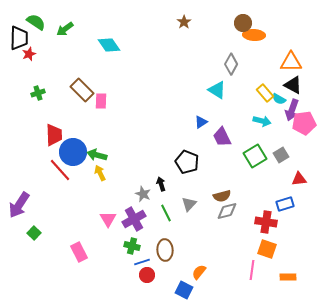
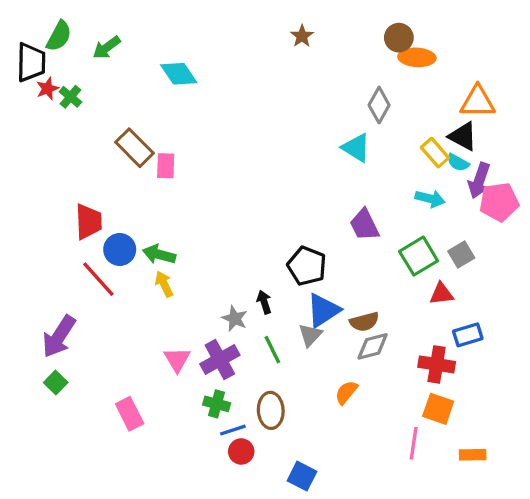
green semicircle: (36, 22) -> (59, 36), turned 84
black triangle: (293, 85) -> (463, 136), moved
green cross: (38, 93) -> (70, 97), moved, turned -32
blue triangle: (201, 122) -> (323, 310), moved, size x1.6
blue circle: (73, 152) -> (120, 250), size x0.7
red triangle: (299, 179) -> (442, 294), moved
purple arrow: (19, 205) -> (59, 337), moved
orange semicircle: (199, 272) -> (346, 392), moved

